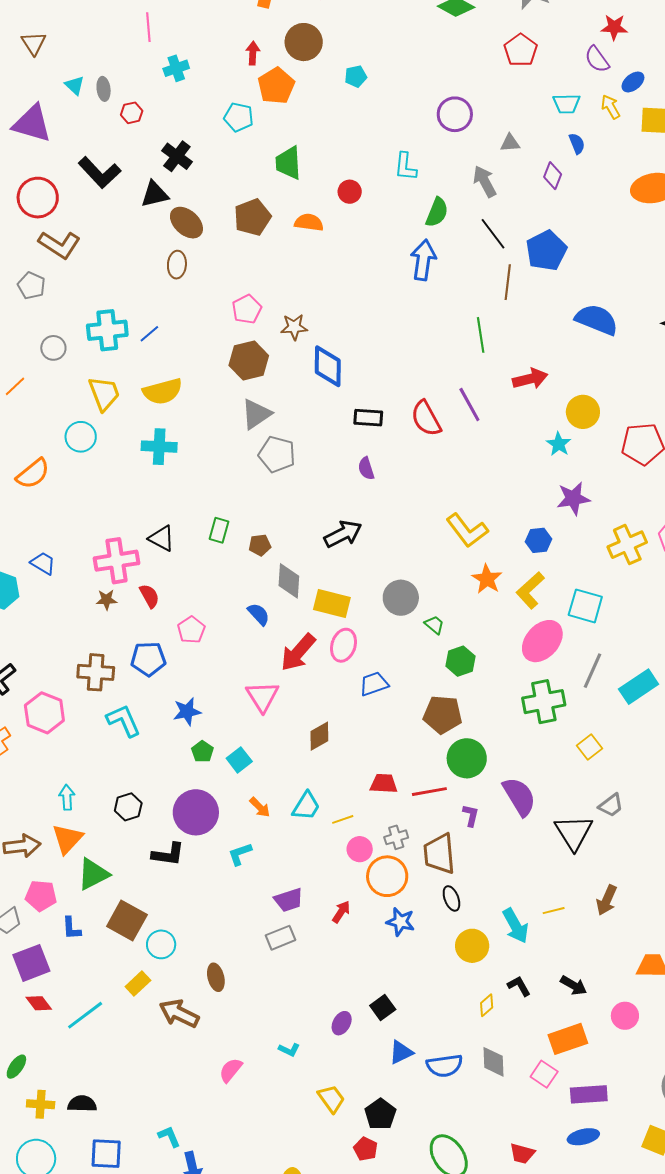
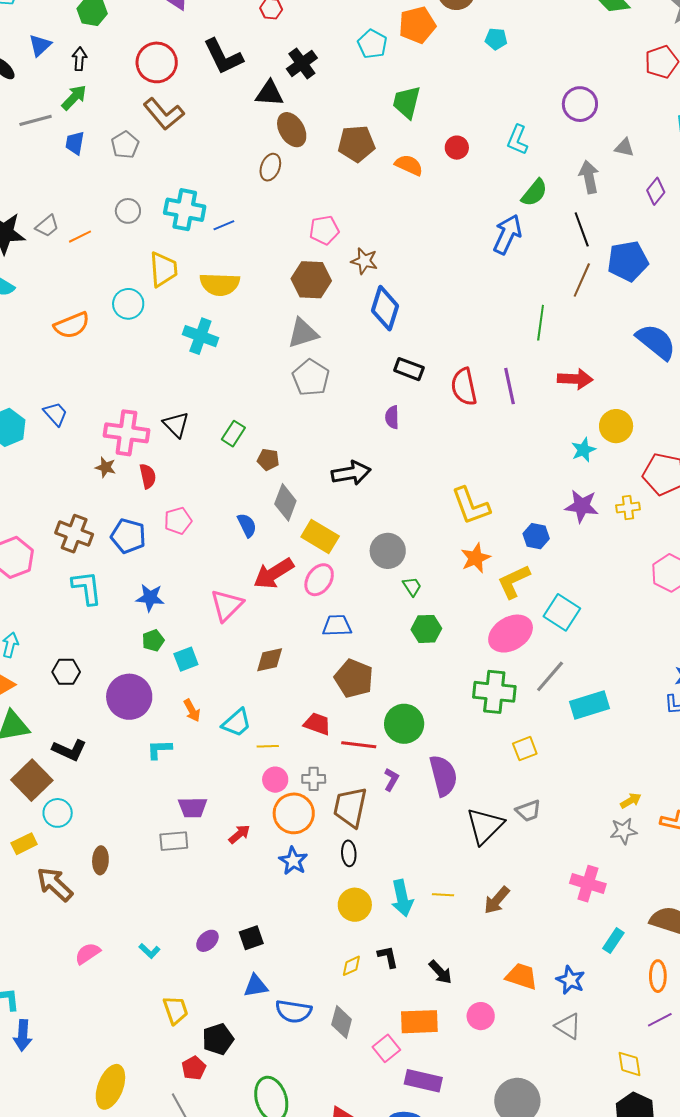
yellow cross: (627, 545) -> (628, 507), moved, size x0.6
brown pentagon: (443, 715) -> (354, 678), moved
black L-shape: (168, 854) -> (69, 750), moved

